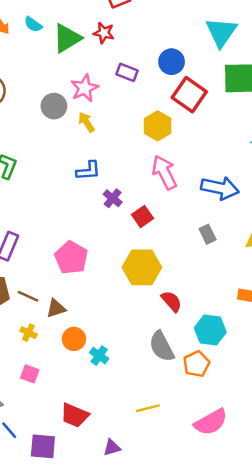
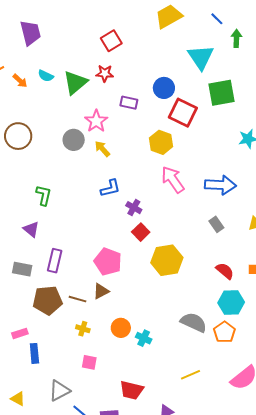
red square: (143, 217) -> (141, 232), moved
red semicircle: (172, 301) -> (225, 271), moved
brown triangle: (56, 308) -> (101, 291), moved
gray semicircle: (162, 346) -> (194, 322), turned 152

